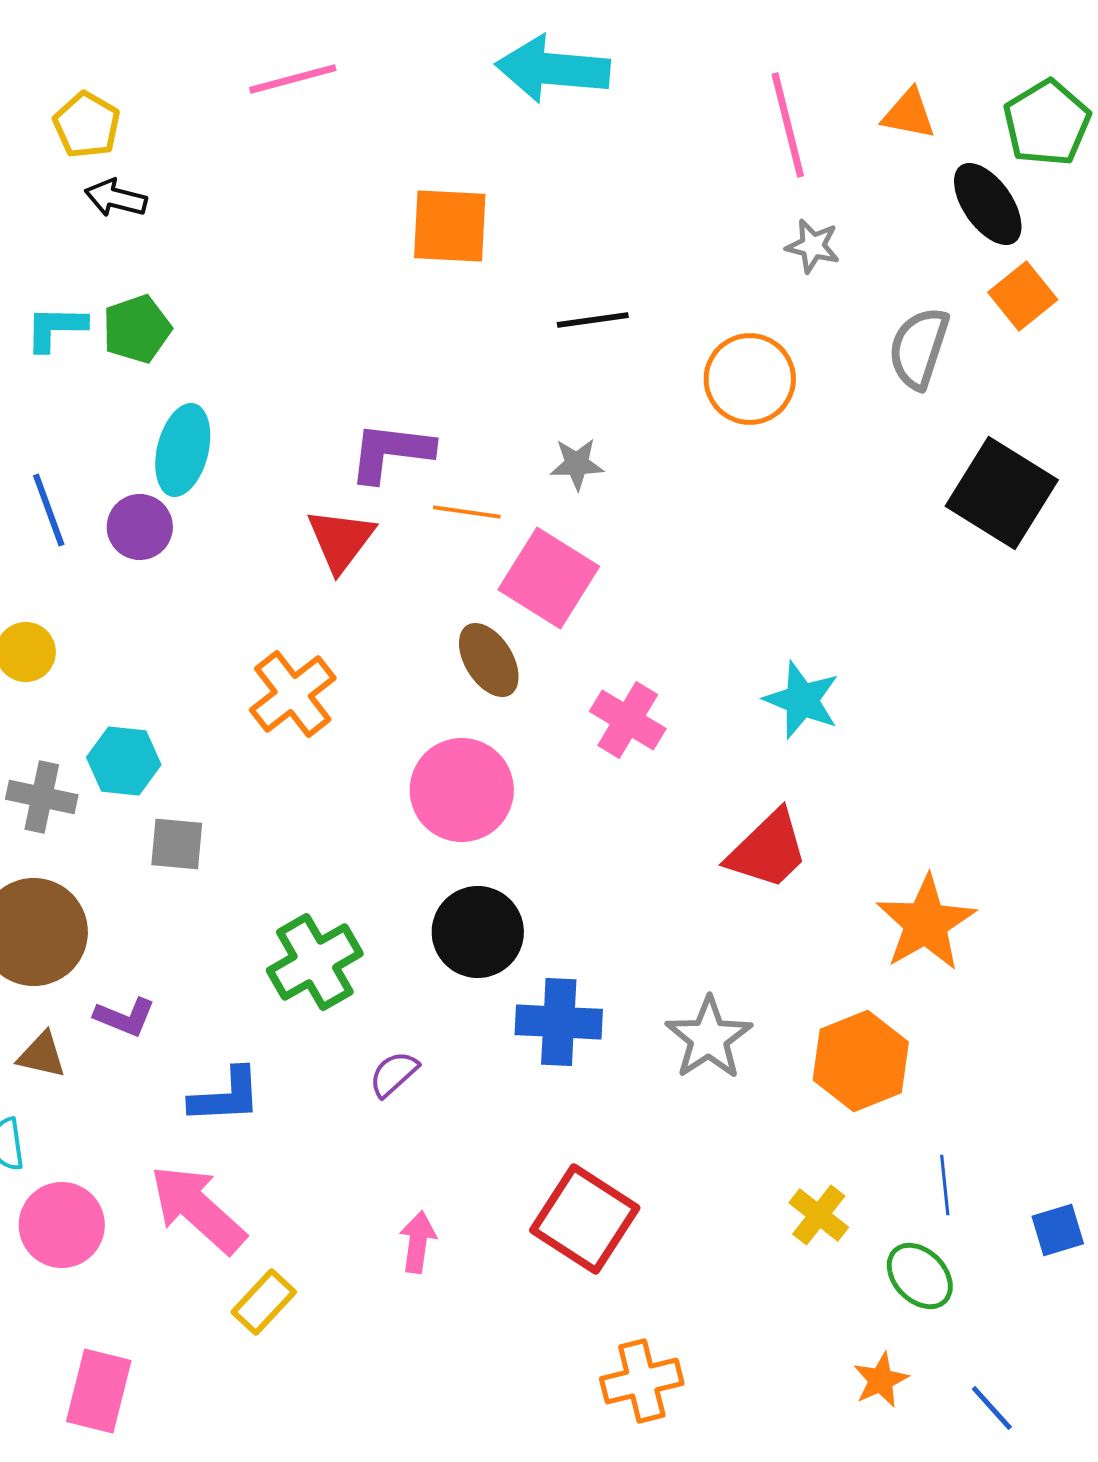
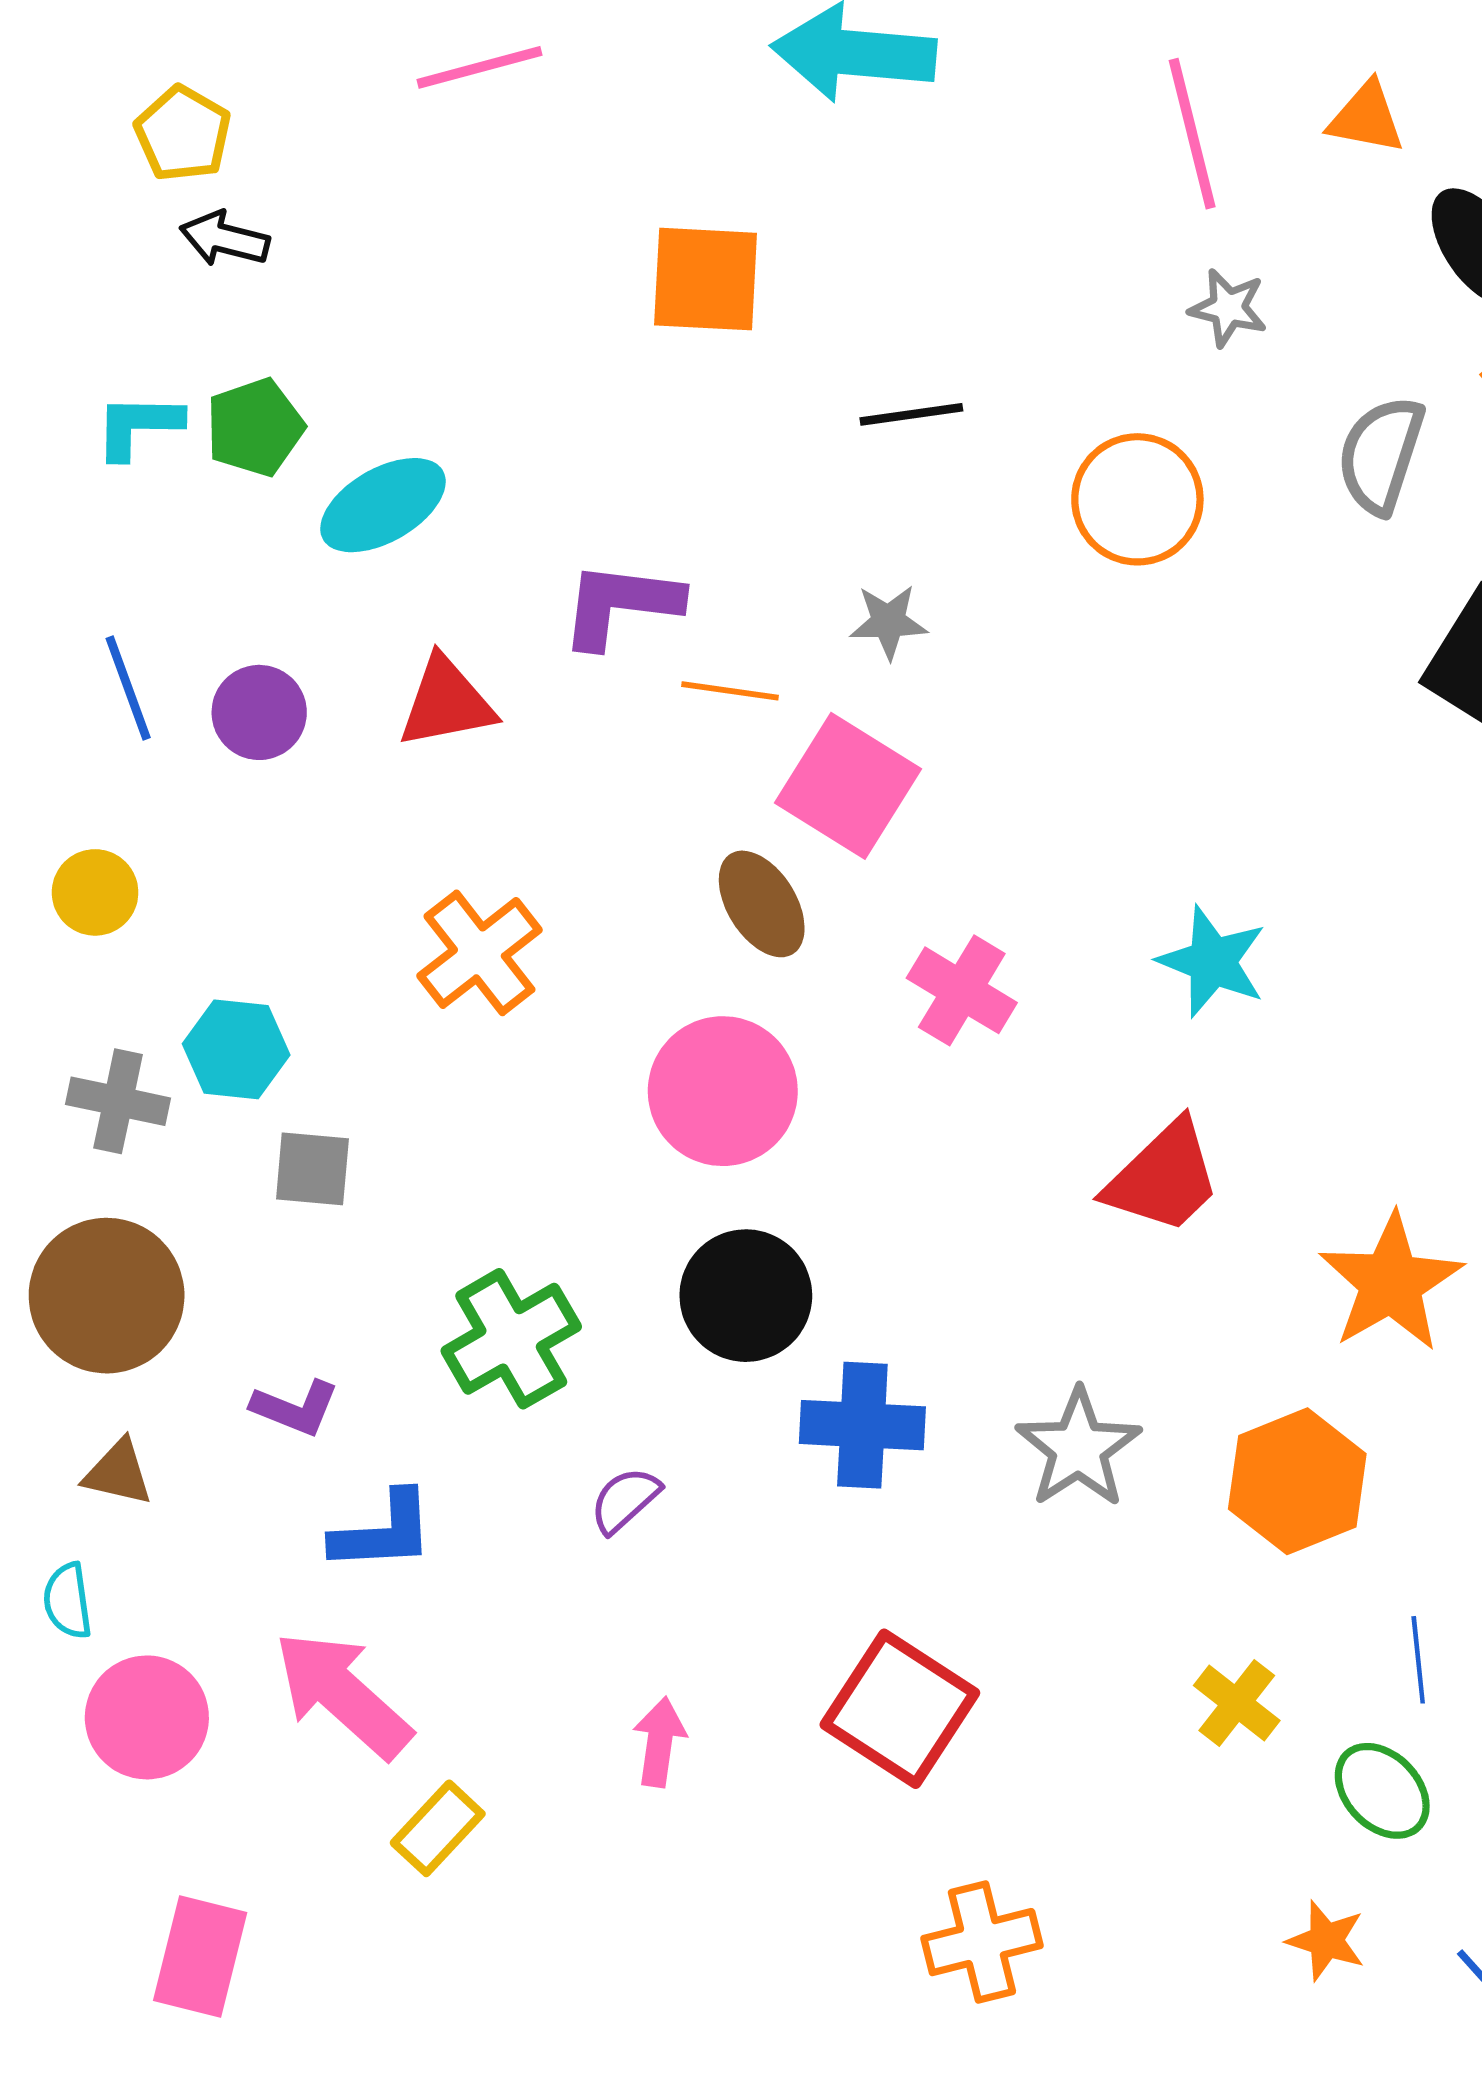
cyan ellipse: (183, 450) -> (383, 505), moved, turned 46
red triangle: (341, 540) -> (446, 702), moved, turned 42
purple L-shape: (125, 1017) -> (295, 1408), moved
orange star: (881, 1380) -> (1326, 1941), turned -30

